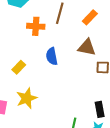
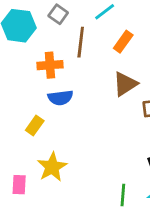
brown triangle: (87, 47) -> (125, 84), turned -36
blue semicircle: (52, 56) -> (60, 98), moved, turned -78

